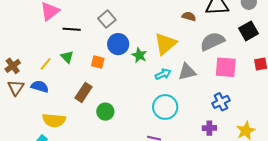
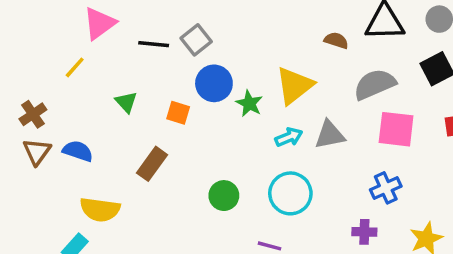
black line: (72, 29) -> (154, 44), moved
yellow line: (46, 64) -> (75, 67), moved
green circle: (105, 112) -> (224, 196), moved

